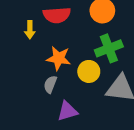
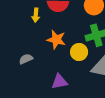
gray semicircle: (50, 84) -> (26, 59), moved, turned 40

